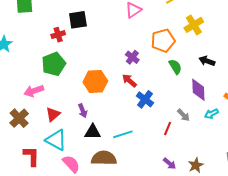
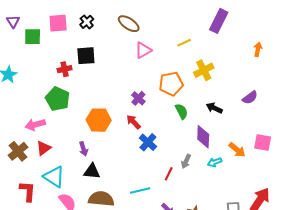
green pentagon: (54, 64) -> (58, 99), turned -30
red triangle: (53, 114) -> (44, 148), moved
gray arrow: (183, 115) -> (186, 161), turned 64
cyan line: (123, 134) -> (140, 190), moved

